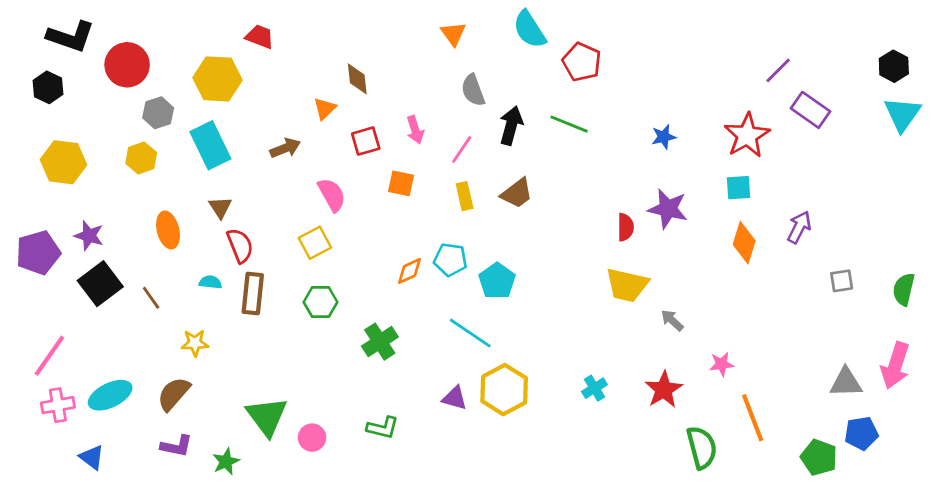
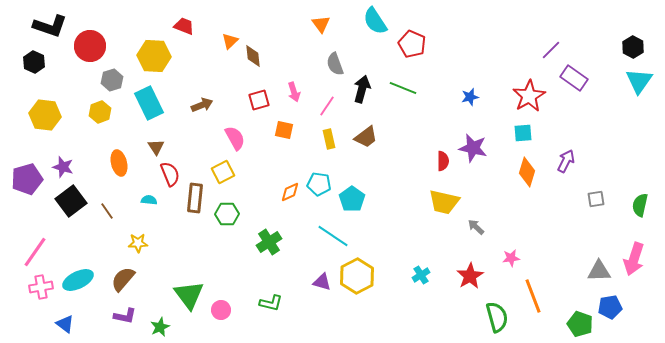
orange triangle: (325, 109) -> (230, 41), moved
brown rectangle: (253, 294) -> (195, 198), moved

